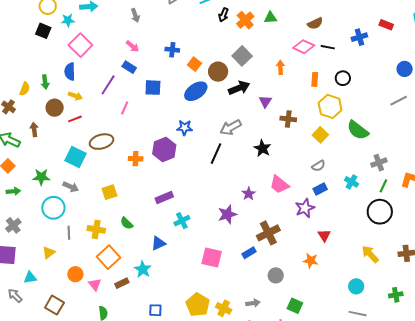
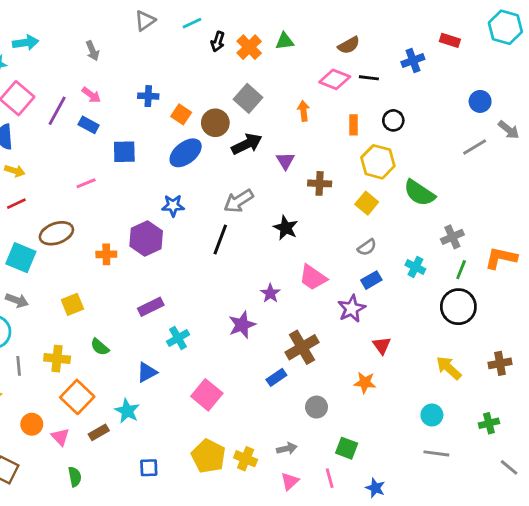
purple line: (108, 85) -> (57, 111), moved
pink line: (125, 108) -> (86, 183), turned 48
pink square: (212, 258) -> (207, 395), moved, turned 30

